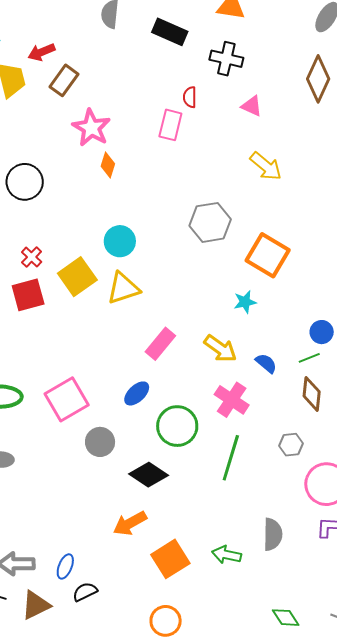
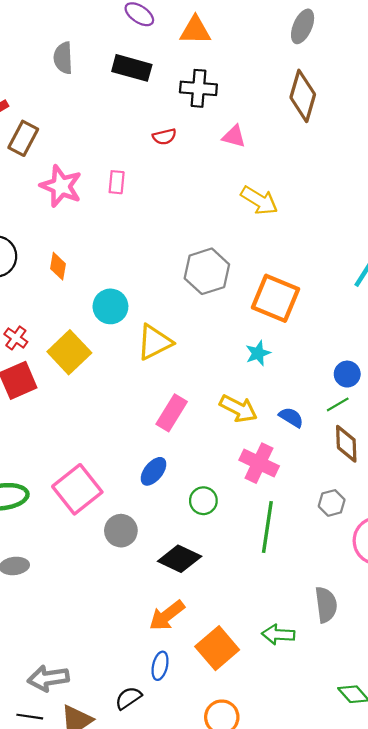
red semicircle: (190, 97) -> (164, 137), turned -95
pink rectangle: (170, 125) -> (117, 182), moved, size x0.7
orange diamond: (108, 165) -> (58, 266), moved
yellow triangle: (123, 288) -> (154, 342), moved
green circle: (177, 426) -> (203, 501), size x0.6
blue ellipse: (65, 566) -> (160, 666), moved

